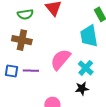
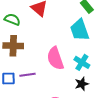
green semicircle: (25, 14) -> (12, 19), turned -140
pink semicircle: (61, 59) -> (55, 58), turned -50

